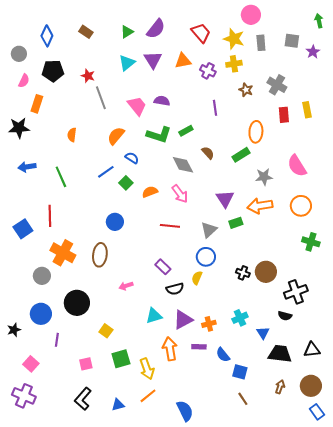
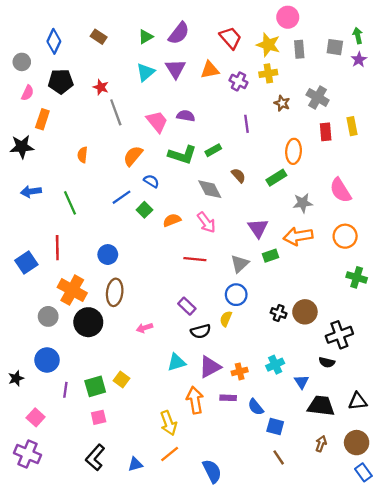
green arrow: (319, 21) -> (358, 36), moved
blue circle: (115, 222) -> (108, 255), moved
black circle: (77, 303) -> (88, 322), moved
green square: (121, 359) -> (95, 386), moved

